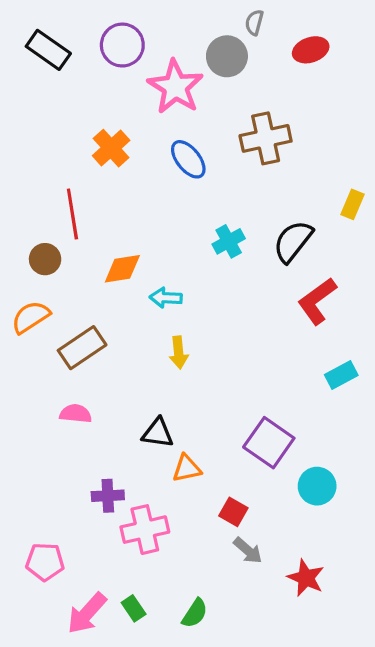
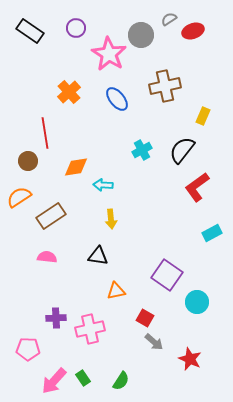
gray semicircle: (254, 22) -> (169, 19), moved, turned 42
purple circle: (122, 45) -> (76, 28), size x0.7
yellow rectangle: (352, 204) -> (203, 116), moved
black triangle: (158, 433) -> (98, 256), moved
purple cross: (108, 496) -> (56, 318), moved

